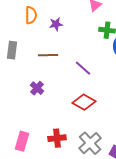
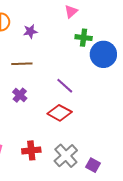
purple line: (83, 68) -> (65, 86), moved
purple cross: (37, 88) -> (20, 95), moved

